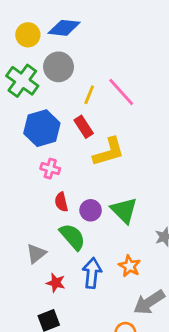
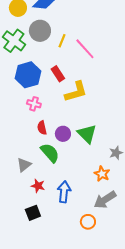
yellow line: (89, 95) -> (62, 41), moved
orange star: (130, 266) -> (102, 174), moved
blue arrow: (92, 273) -> (64, 192), moved

